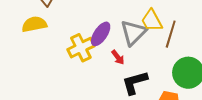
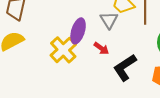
gray triangle: (133, 33) -> (109, 20), size x0.7

